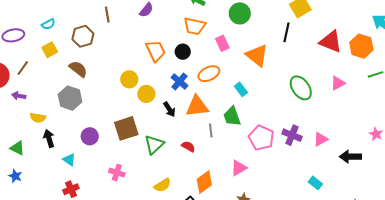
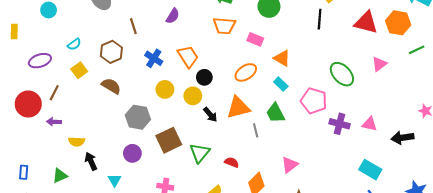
pink rectangle: (222, 43) -> (255, 39), turned -35
black circle: (183, 52) -> (204, 77), moved
orange triangle: (257, 55) -> (282, 58), moved, size x0.7
blue cross: (179, 82) -> (154, 58), moved
yellow circle: (146, 94) -> (193, 96), moved
gray hexagon: (70, 98) -> (138, 117), moved
pink pentagon: (261, 138) -> (314, 101), moved
pink triangle: (321, 139) -> (370, 124), turned 49
red semicircle: (188, 146) -> (232, 162), moved
green triangle: (17, 148) -> (60, 176), turned -42
cyan triangle: (69, 160) -> (115, 180), turned 32
cyan rectangle: (315, 183) -> (370, 170), size x1.5

